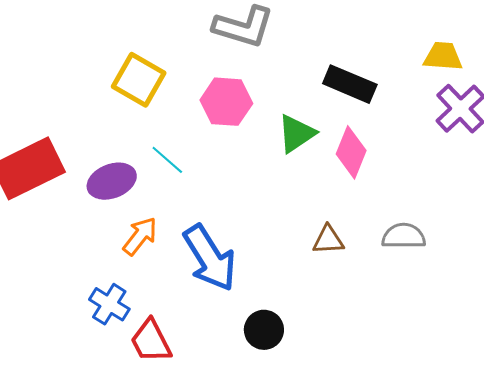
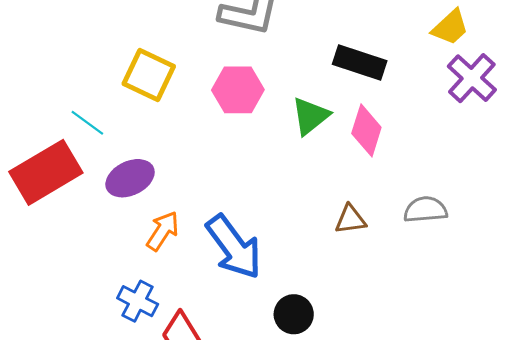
yellow trapezoid: (443, 56) -> (450, 27), turned 138
cyan line: (167, 160) -> (87, 123), moved

